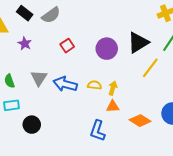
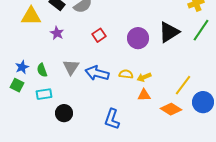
yellow line: (150, 68) -> (183, 85), moved
yellow arrow: (113, 88) -> (144, 77), turned -128
blue L-shape: (98, 131) -> (112, 119), moved

